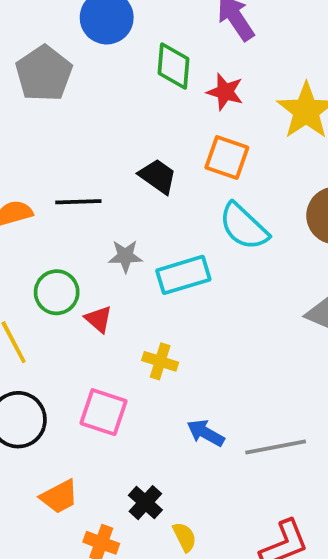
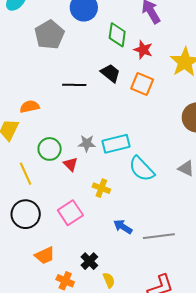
black trapezoid: (158, 176) -> (110, 73), moved
black line: (78, 202) -> (74, 85), moved
cyan semicircle: (244, 226) -> (142, 169), moved
gray star: (125, 256) -> (87, 143), moved
pink square: (104, 412) -> (70, 213), turned 35

